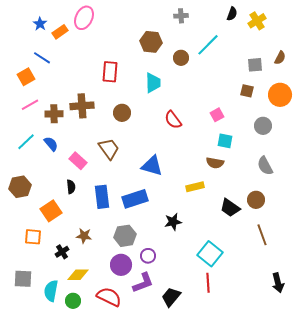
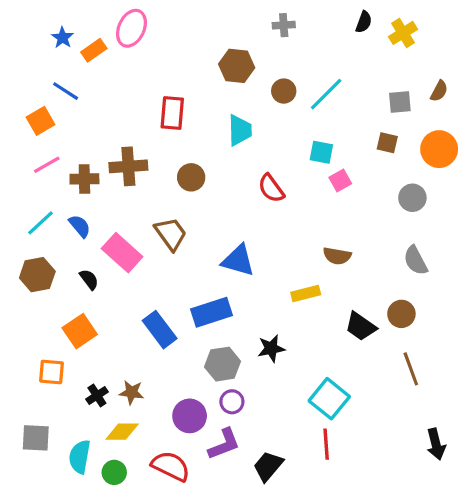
cyan line: (208, 45) -> (326, 94), moved
cyan square: (225, 141) -> (321, 152), moved
pink rectangle: (78, 161) -> (122, 253), size x1.4
brown hexagon: (20, 187) -> (37, 275), moved
black semicircle: (71, 187) -> (89, 279), moved, turned -32
blue rectangle: (102, 197) -> (160, 330), moved, turned -30
brown star: (84, 236) -> (131, 392), moved
gray hexagon: (125, 236) -> (223, 364), moved

